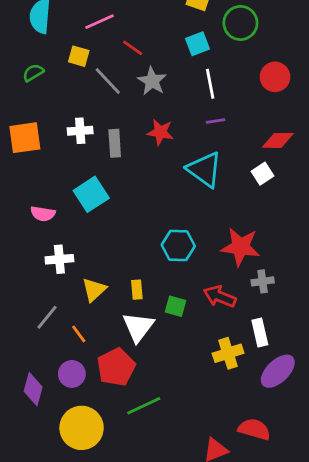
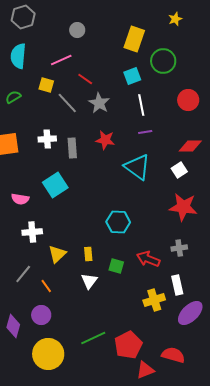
red star: (240, 247) -> (183, 207), moved
white triangle: (138, 327) -> (89, 281), size x0.7
red pentagon: (116, 367) -> (128, 345), moved

